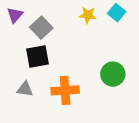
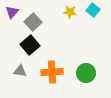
black square: (37, 56) -> (30, 45), turned -30
green circle: (113, 74) -> (86, 73), moved

